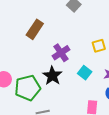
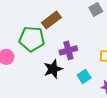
green pentagon: (28, 88) -> (32, 39), moved

